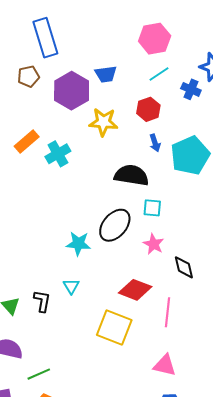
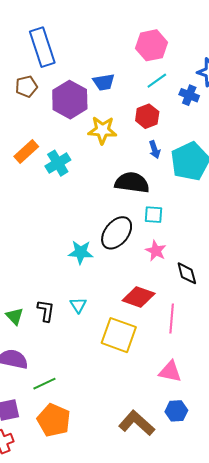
cyan triangle: (71, 286) -> (78, 305), moved

